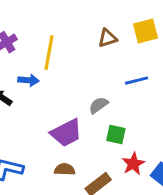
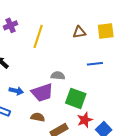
blue arrow: (28, 80) -> (16, 91), moved
gray semicircle: (98, 105) -> (58, 76), moved, turned 32
green square: (116, 135) -> (76, 98), size x1.5

